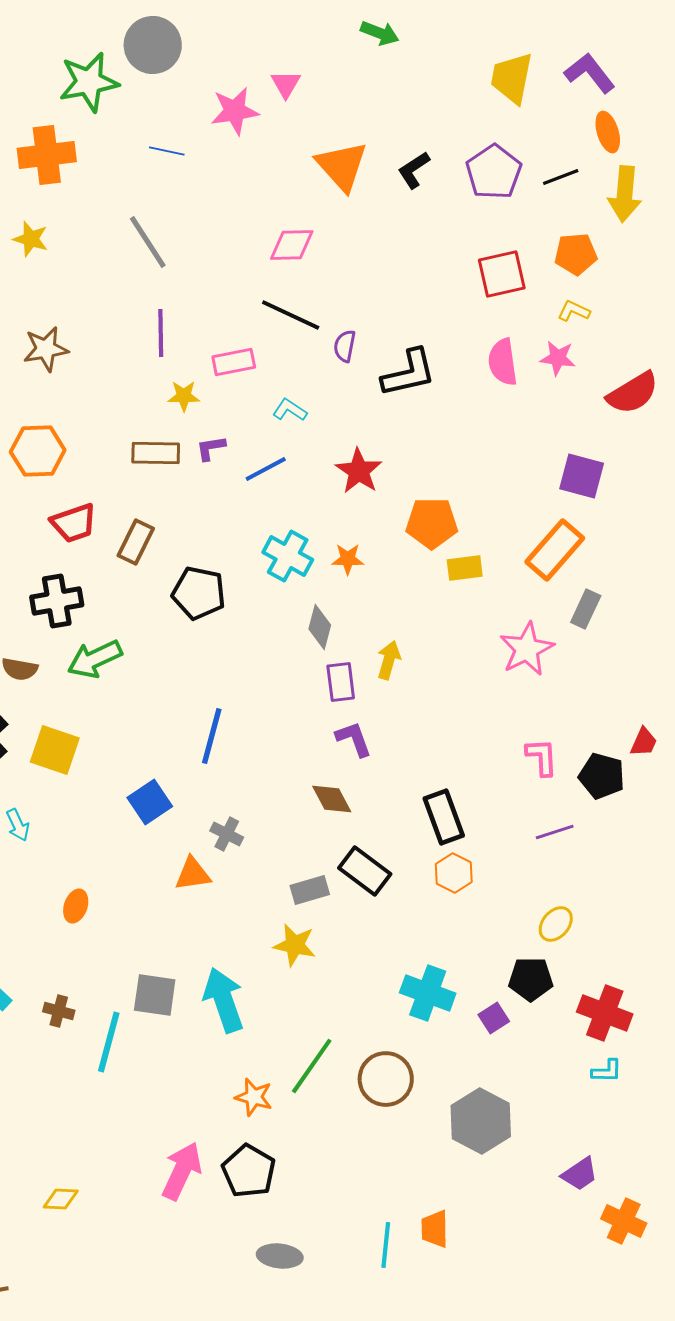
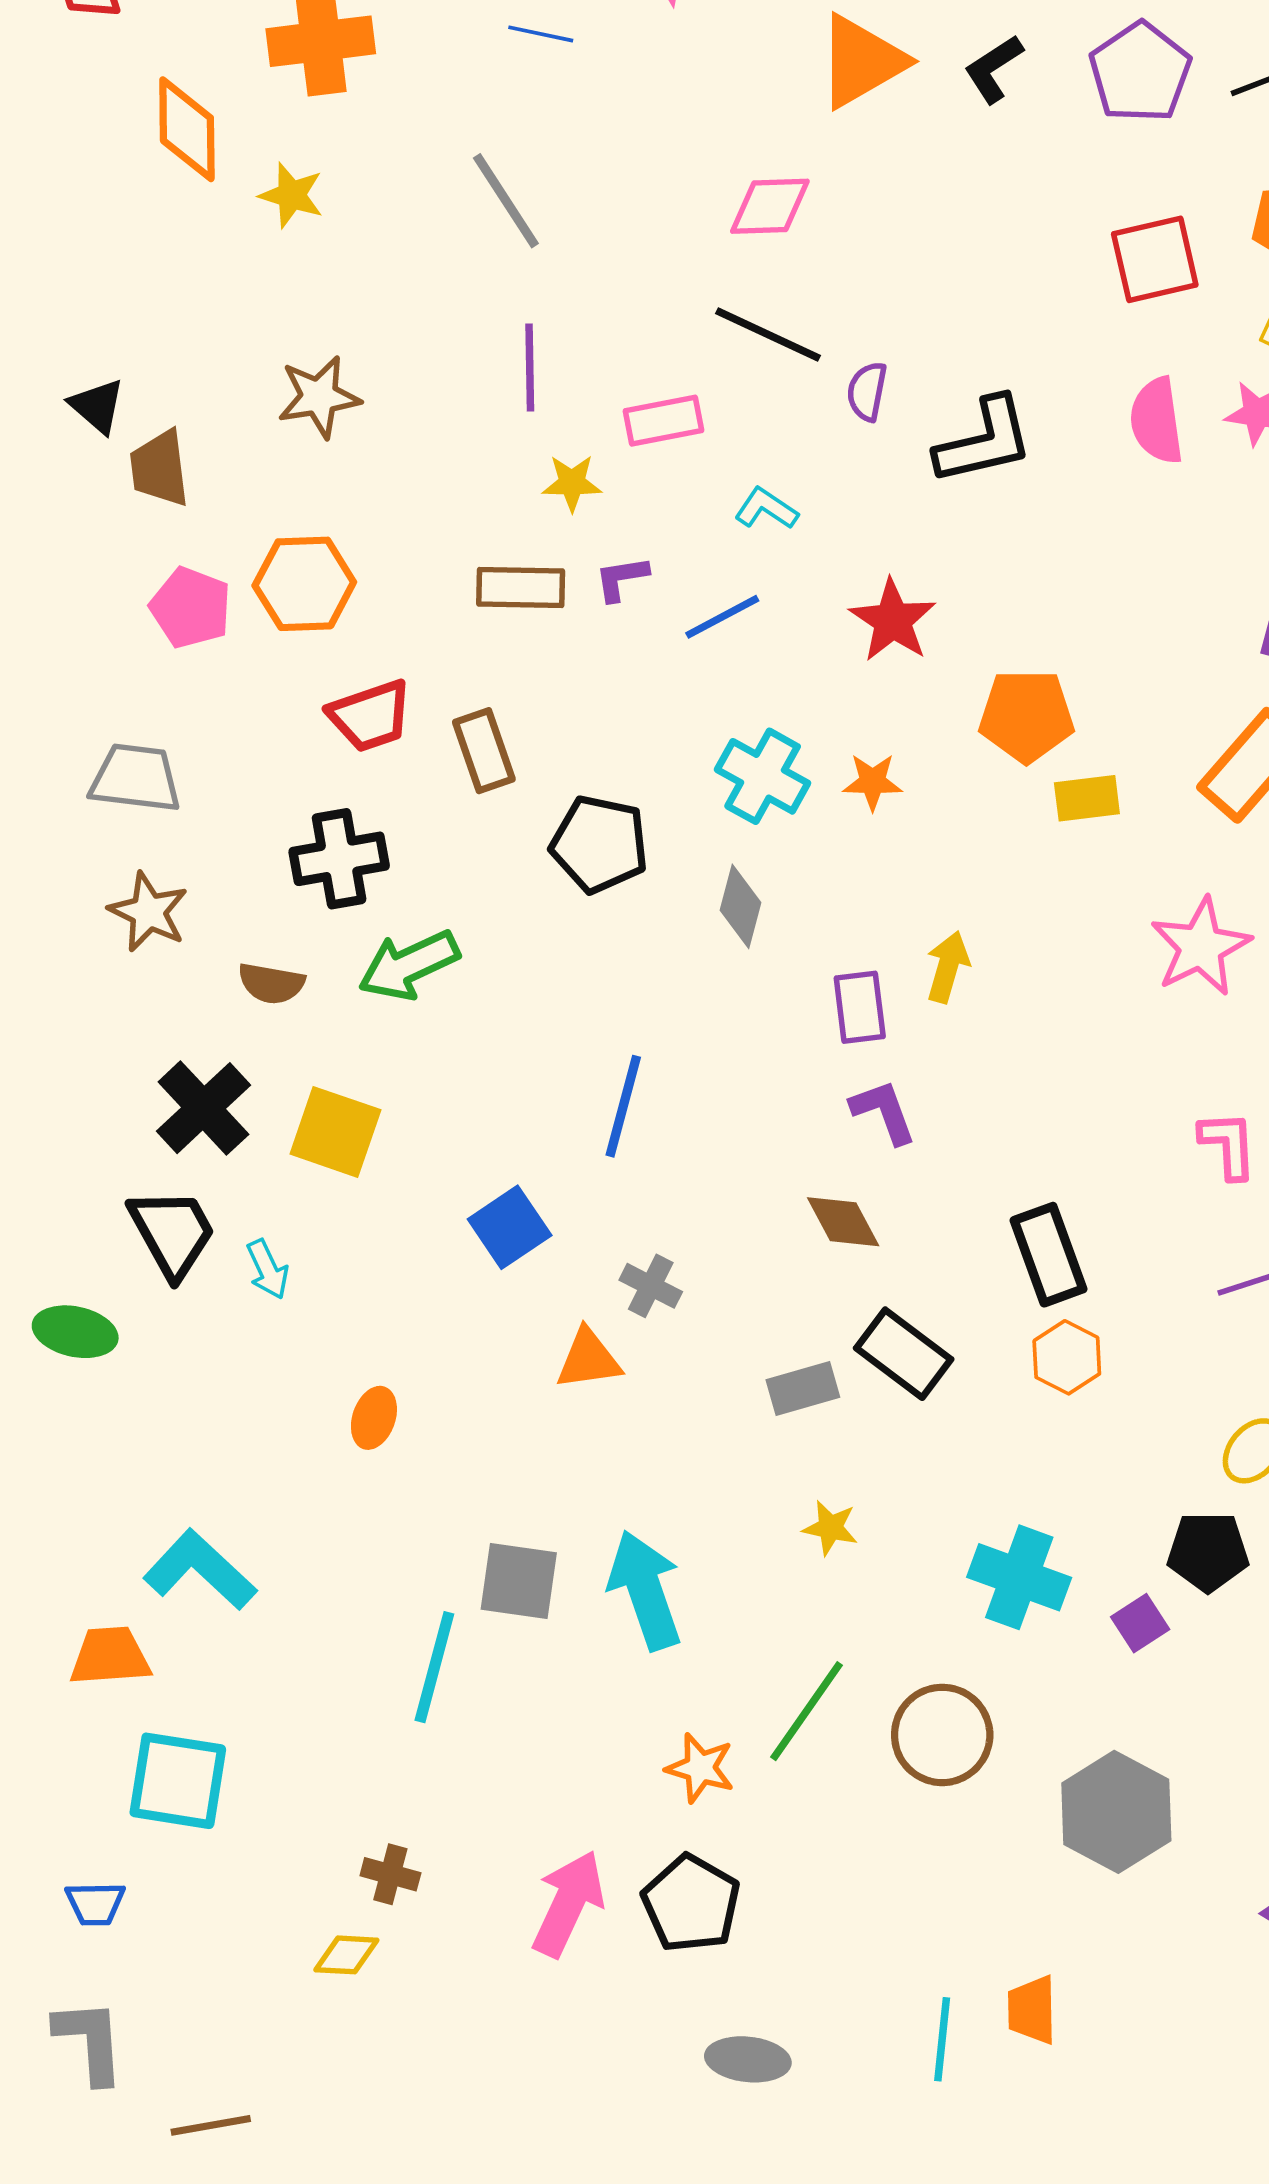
orange triangle: (342, 166) -> (862, 61), turned 42
brown rectangle: (136, 542) -> (484, 751), turned -45
gray diamond: (320, 627) -> (741, 906), moved
yellow star: (295, 945) -> (830, 1528), moved, size x0.7
brown cross: (59, 1011) -> (390, 1874), moved

